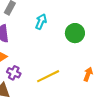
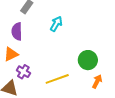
green circle: (75, 33) -> (88, 60), moved

